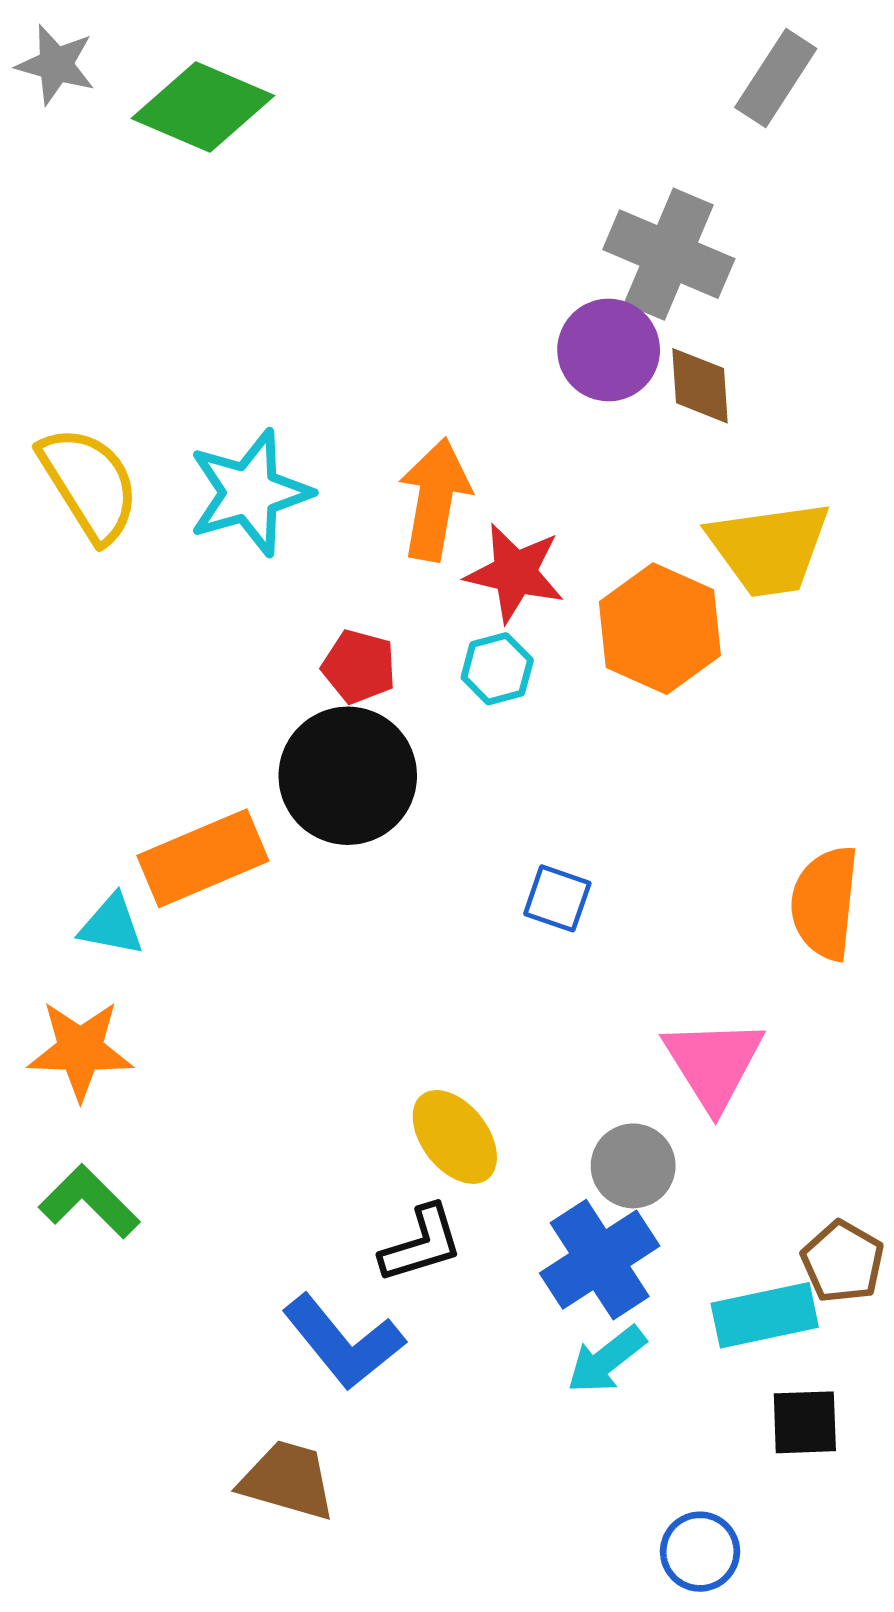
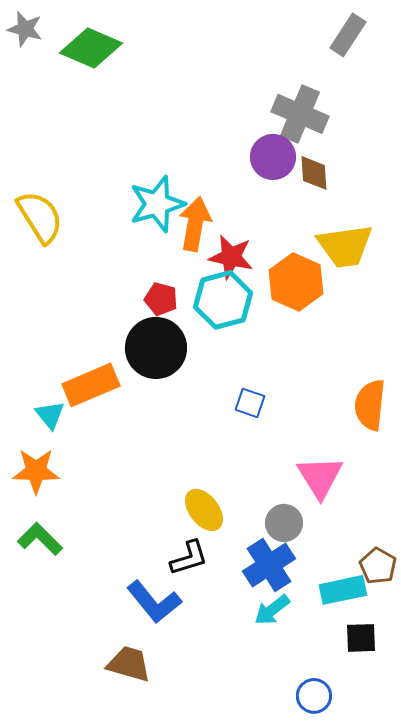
cyan star: (250, 493) -> (157, 204), moved
cyan hexagon: (497, 669) -> (223, 300), size x1.8
cyan triangle: (111, 925) -> (50, 415), turned 40

